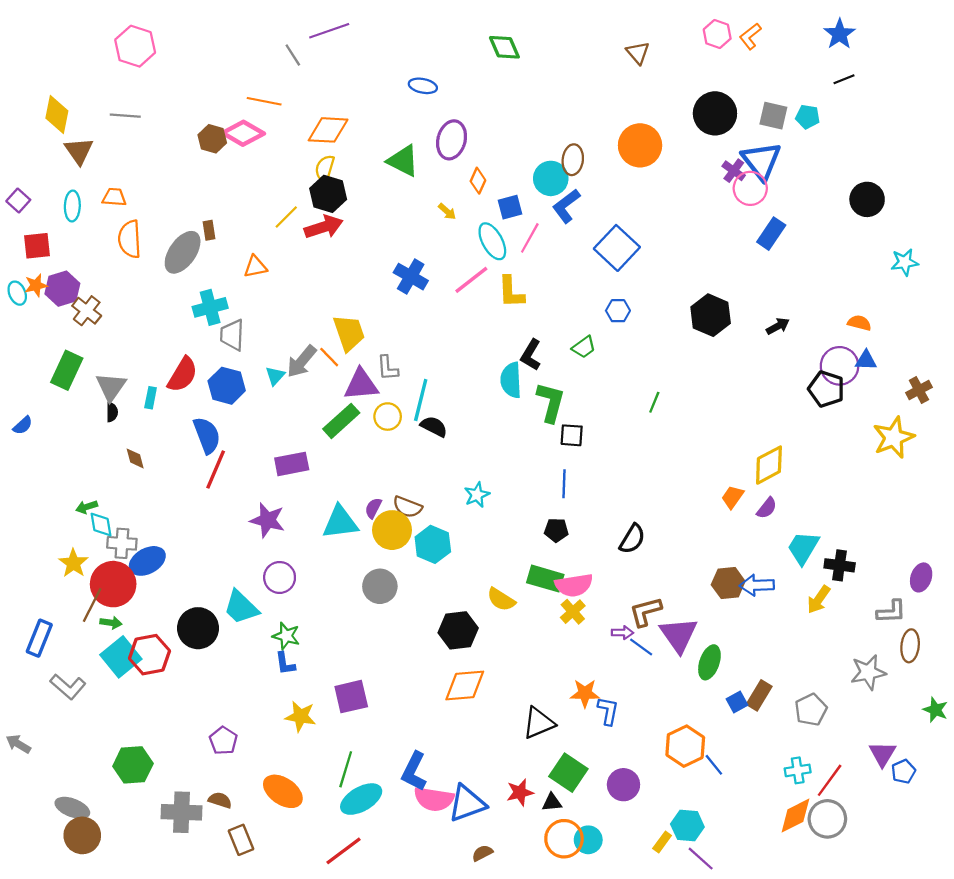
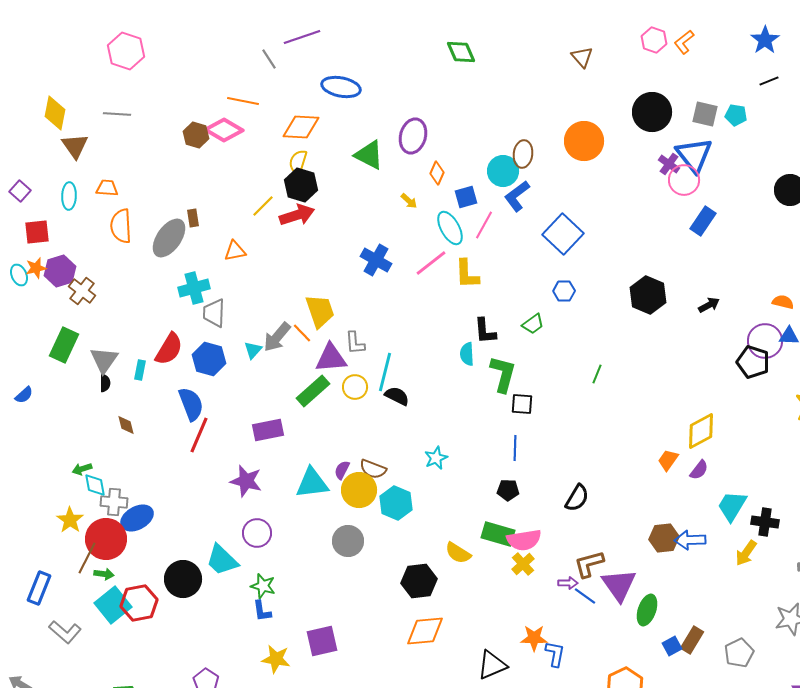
blue ellipse: (423, 86) -> (341, 87), moved, size x1.5
black L-shape: (531, 355) -> (485, 331), turned -36
cyan semicircle: (511, 380) -> (467, 354), size x0.7

